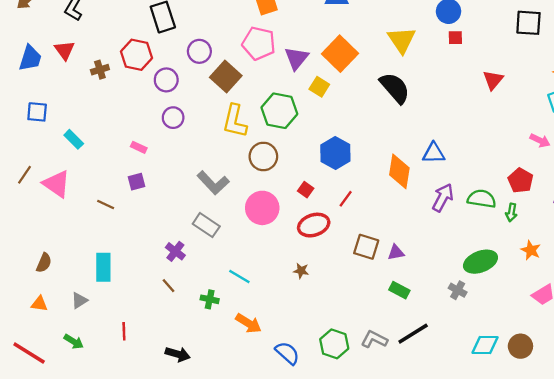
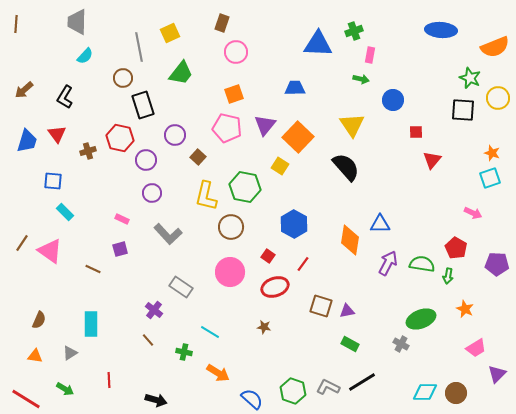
red square: (455, 38) -> (416, 132), moved
purple triangle: (297, 58) -> (265, 125), moved
brown square: (226, 76) -> (198, 157), size x0.6
blue square: (37, 112) -> (53, 181), moved
gray L-shape: (213, 183) -> (168, 234), moved

